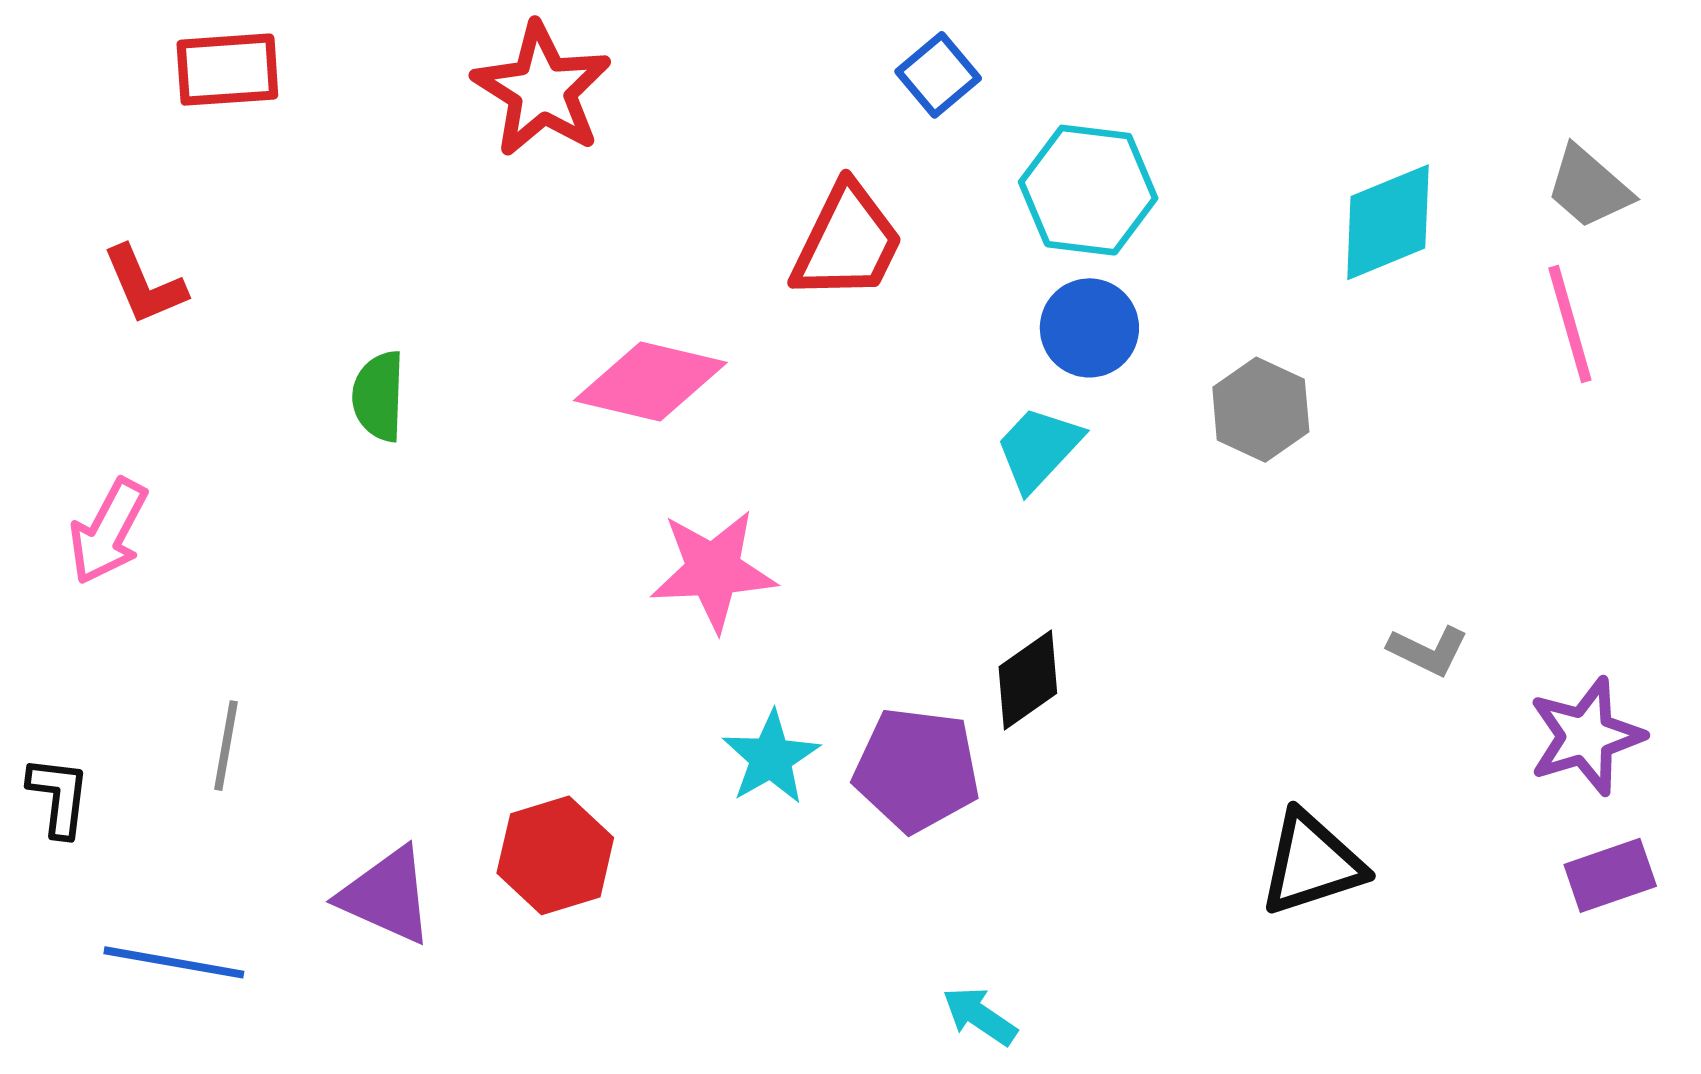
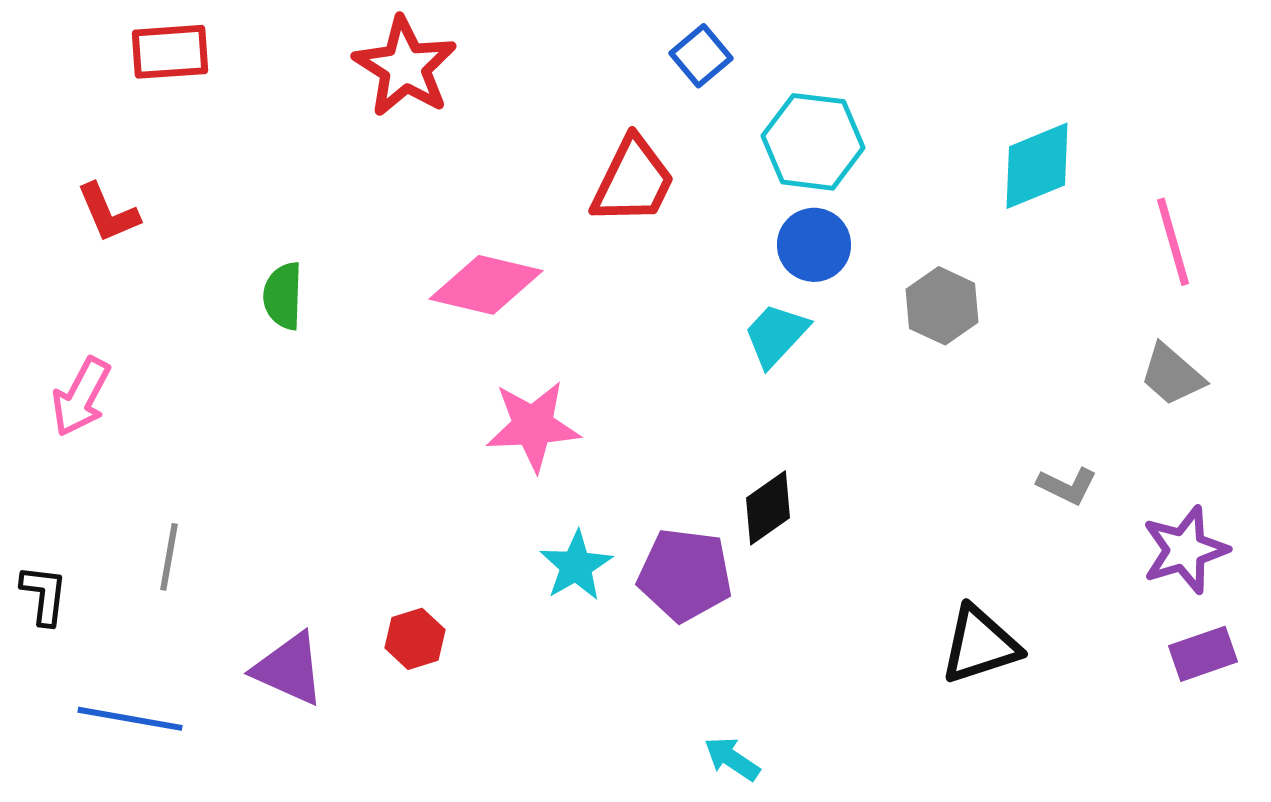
gray trapezoid: (1589, 187) -> (1172, 375), moved
red hexagon: (555, 855) -> (415, 639), size x0.7

